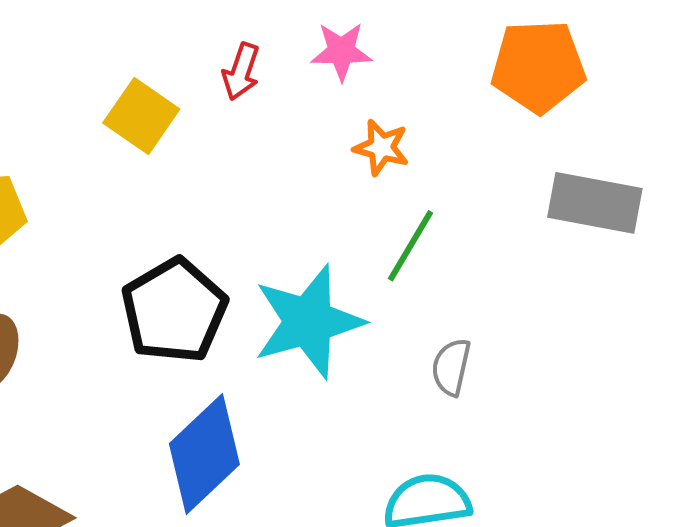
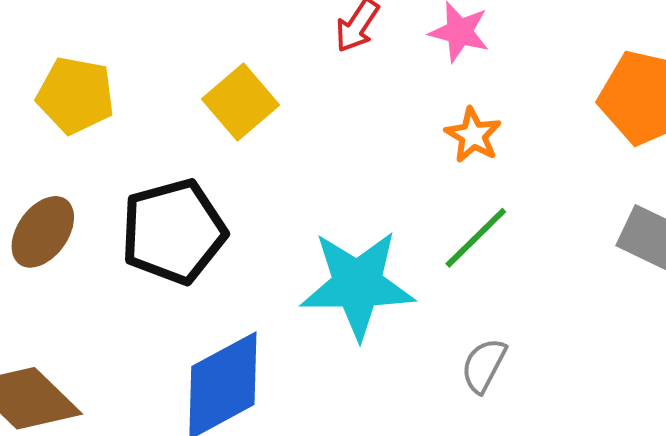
yellow square: (141, 116) -> (240, 102), moved
black pentagon: (174, 311) -> (173, 231), moved

